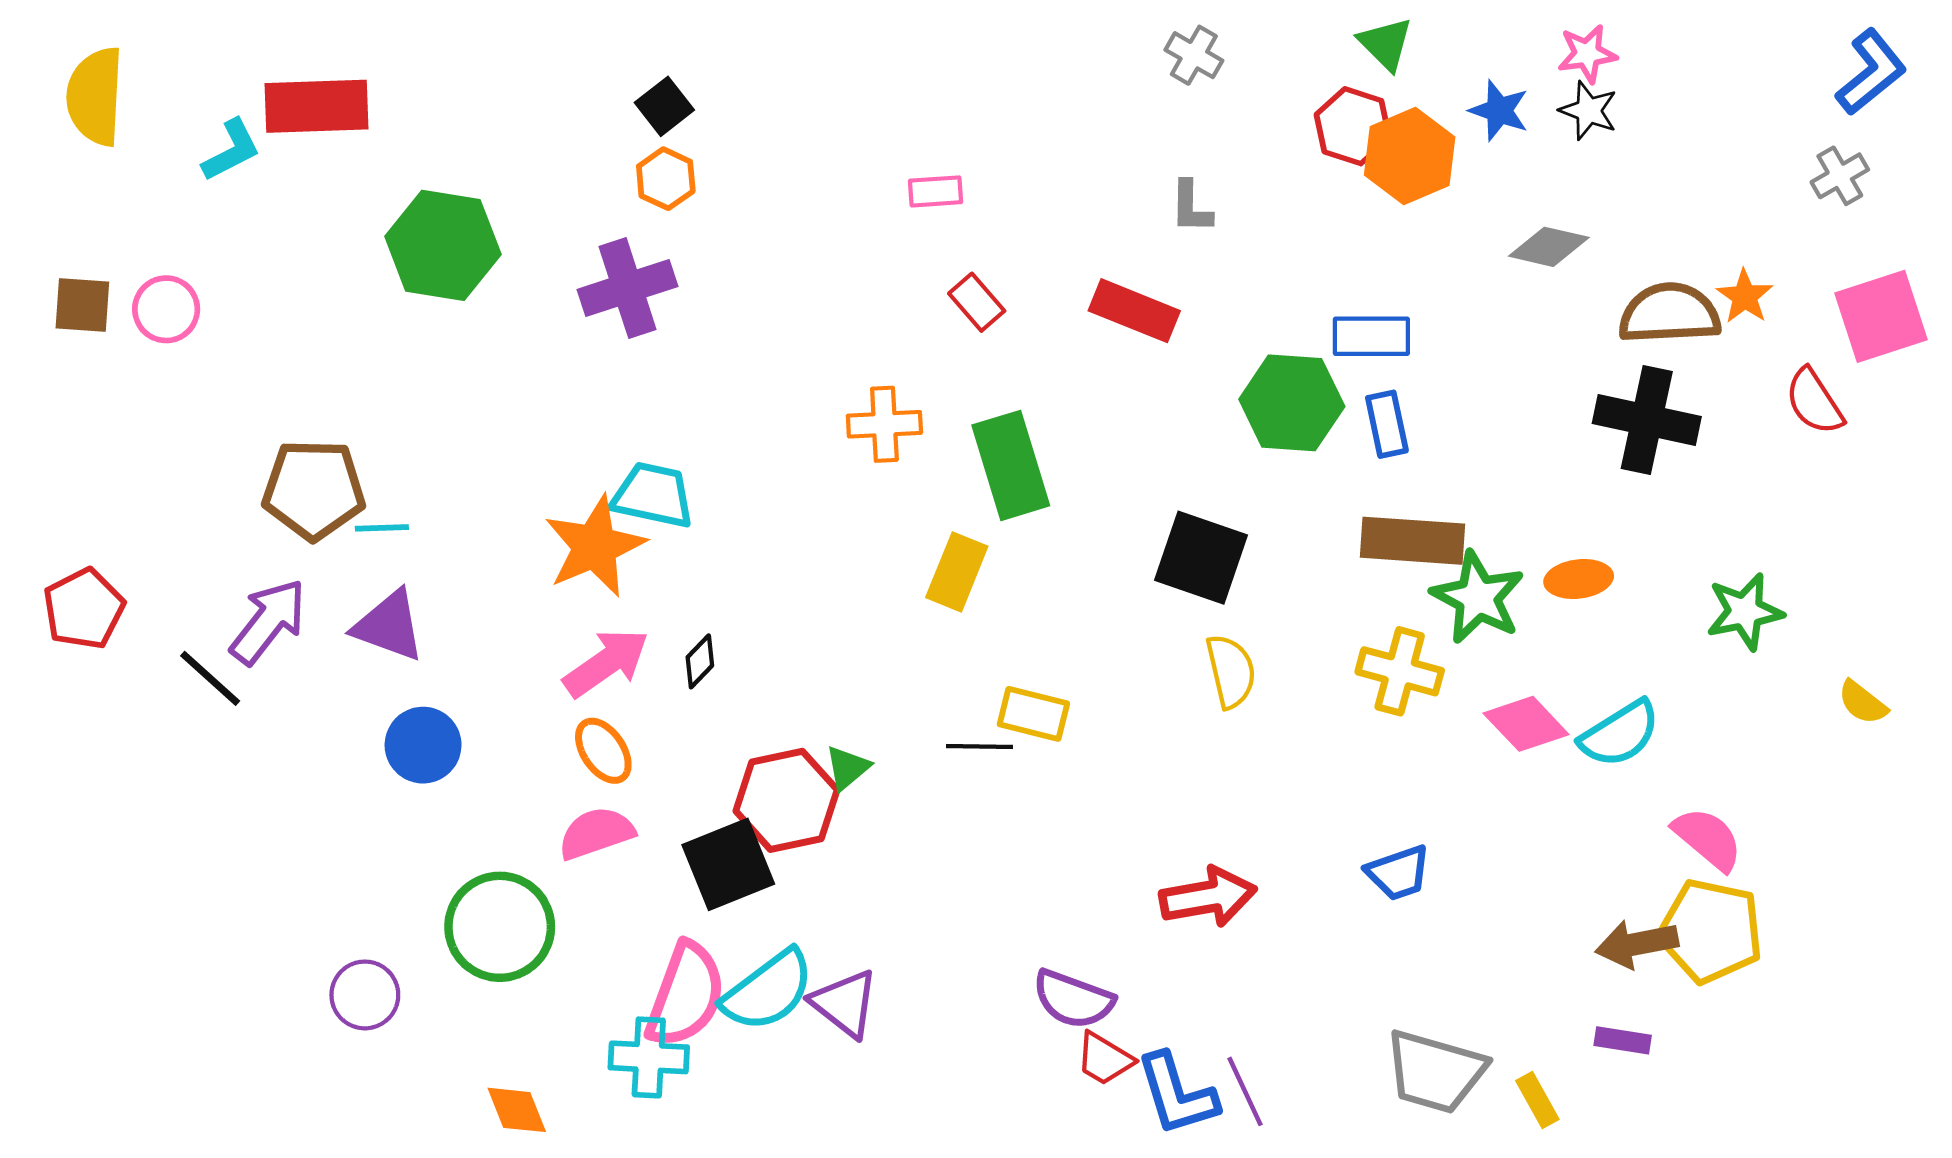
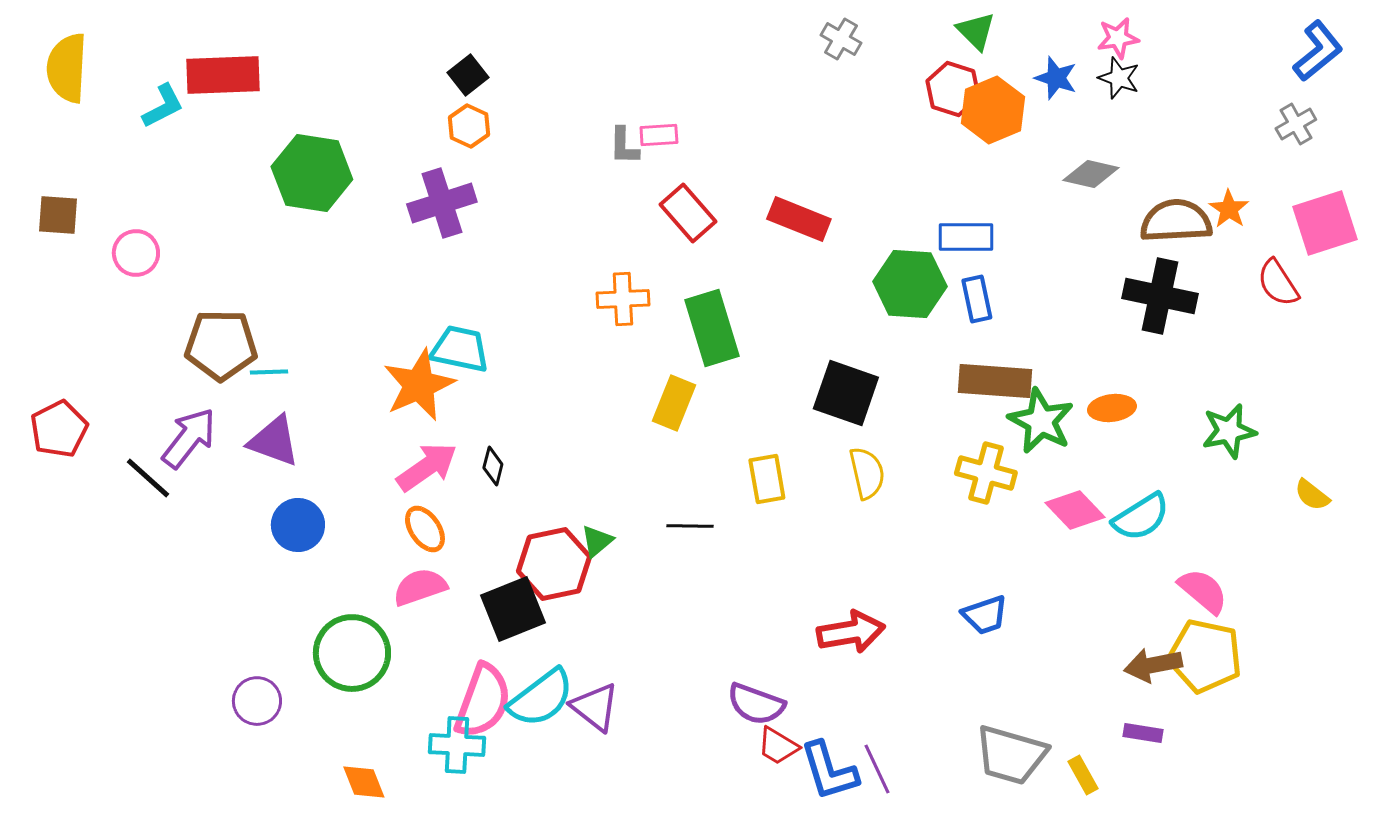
gray L-shape: (1191, 207) -> (624, 146), moved
red rectangle: (977, 302) -> (688, 213), size x1.4
pink circle: (166, 309) -> (136, 253), moved
black diamond: (700, 661) -> (493, 466), turned -30
yellow rectangle: (1033, 714) -> (767, 479), moved, turned 66

